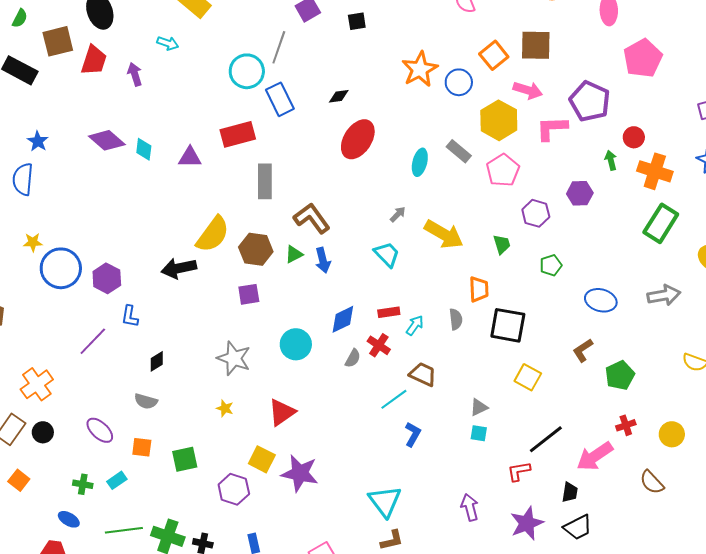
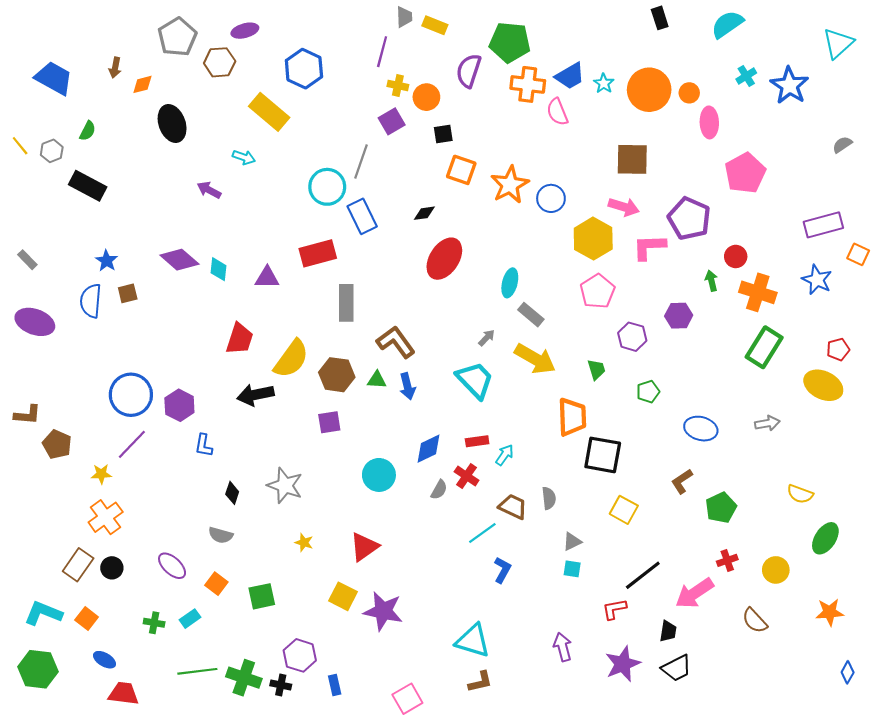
brown square: (58, 41) -> (128, 293), moved, size x0.6
orange square: (494, 55) -> (461, 170), moved, turned -32
red trapezoid: (94, 60) -> (240, 339), moved
purple arrow: (135, 74) -> (209, 190), turned -45
gray rectangle: (459, 151) -> (531, 315), moved
yellow star: (33, 242) -> (101, 474), moved
green triangle: (294, 254) -> (377, 380), turned 30
cyan trapezoid: (387, 254) -> (475, 380), size x1.4
orange trapezoid: (479, 289) -> (572, 417), size x1.4
gray arrow: (664, 295) -> (767, 423), size x0.7
gray semicircle: (456, 319) -> (549, 498), moved
purple line: (93, 341) -> (132, 444), moved
gray star: (234, 358) -> (285, 486), moved
black diamond: (157, 361) -> (232, 493), turned -40
orange square: (142, 447) -> (216, 584), turned 30
purple hexagon: (234, 489) -> (300, 655), moved
cyan triangle: (385, 501) -> (473, 641), turned -36
blue ellipse: (69, 519) -> (104, 660), moved

